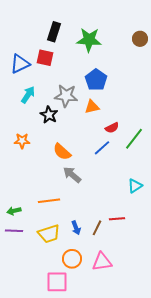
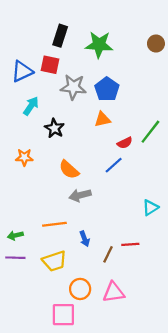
gray star: (66, 96) -> (73, 87), moved
green line: (134, 139) -> (150, 132), moved
gray arrow: (72, 175) -> (80, 195), turned -54
blue arrow: (76, 228) -> (85, 239), moved

